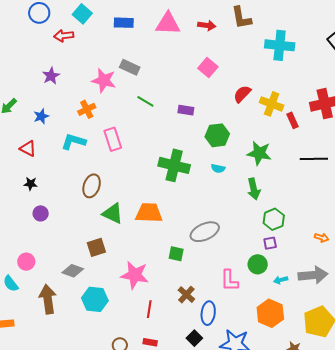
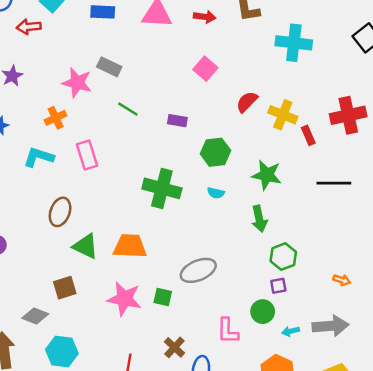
pink star: (135, 275) -> (124, 299), moved

